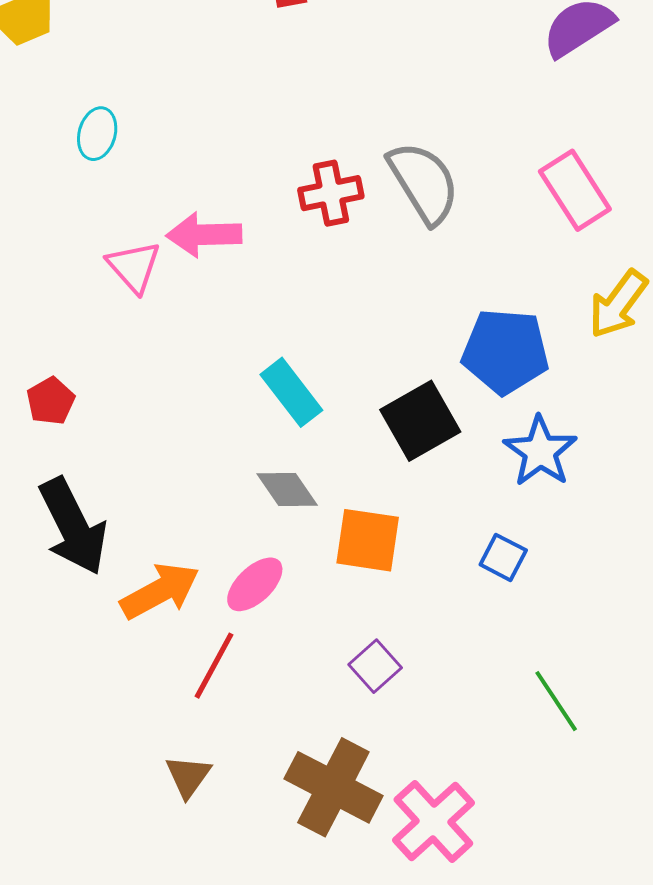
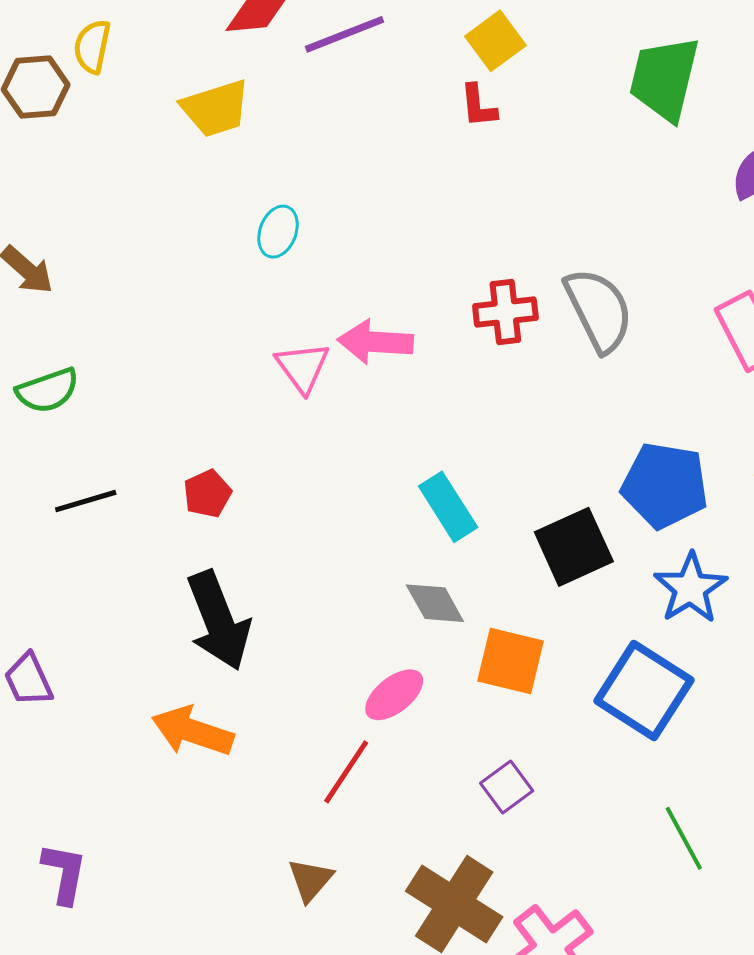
blue square: (503, 557) -> (644, 690), size x2.0
orange arrow: (160, 591) -> (192, 731), moved, turned -138

